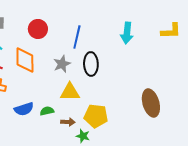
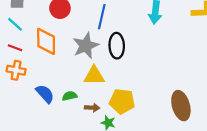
gray star: (62, 64) -> (86, 46), size x1.4
brown ellipse: (151, 103) -> (181, 106), moved
blue semicircle: (24, 109) -> (45, 94), turned -114

